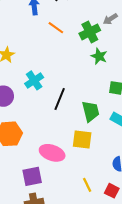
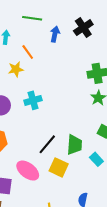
orange line: (56, 28) -> (28, 52), moved
black line: (60, 99) -> (47, 144), moved

